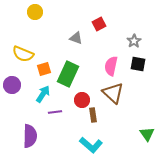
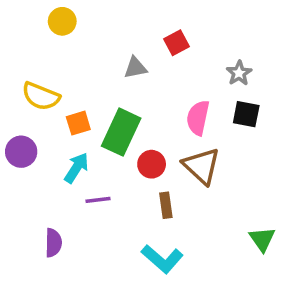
gray triangle: (76, 38) -> (135, 68), turned -32
red circle: (82, 100) -> (152, 164), moved
purple semicircle: (30, 136) -> (53, 243), size x0.7

